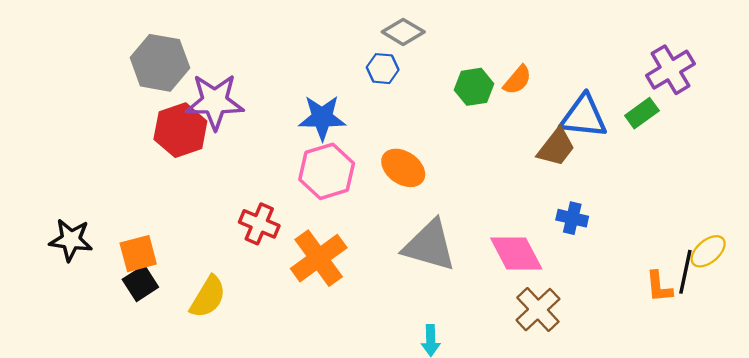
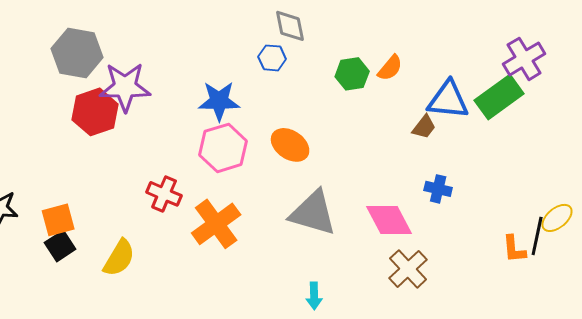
gray diamond: (403, 32) -> (290, 26), turned 48
green rectangle: (642, 113) -> (499, 97), size x1.6
brown trapezoid: (556, 147) -> (424, 127), size x0.7

